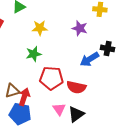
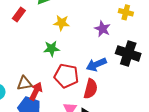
black cross: (108, 48) -> (128, 53), size x1.6
blue arrow: (90, 59) -> (96, 64), moved
red semicircle: (76, 87) -> (91, 89), turned -96

